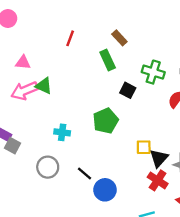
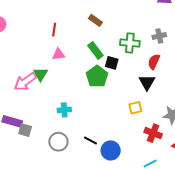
green rectangle: (108, 60) -> (95, 51), moved
pink triangle: (23, 62) -> (59, 54), moved
green triangle: (44, 86) -> (41, 74), turned 49
green pentagon: (106, 121) -> (97, 76), moved
black triangle: (159, 158) -> (147, 82), moved

